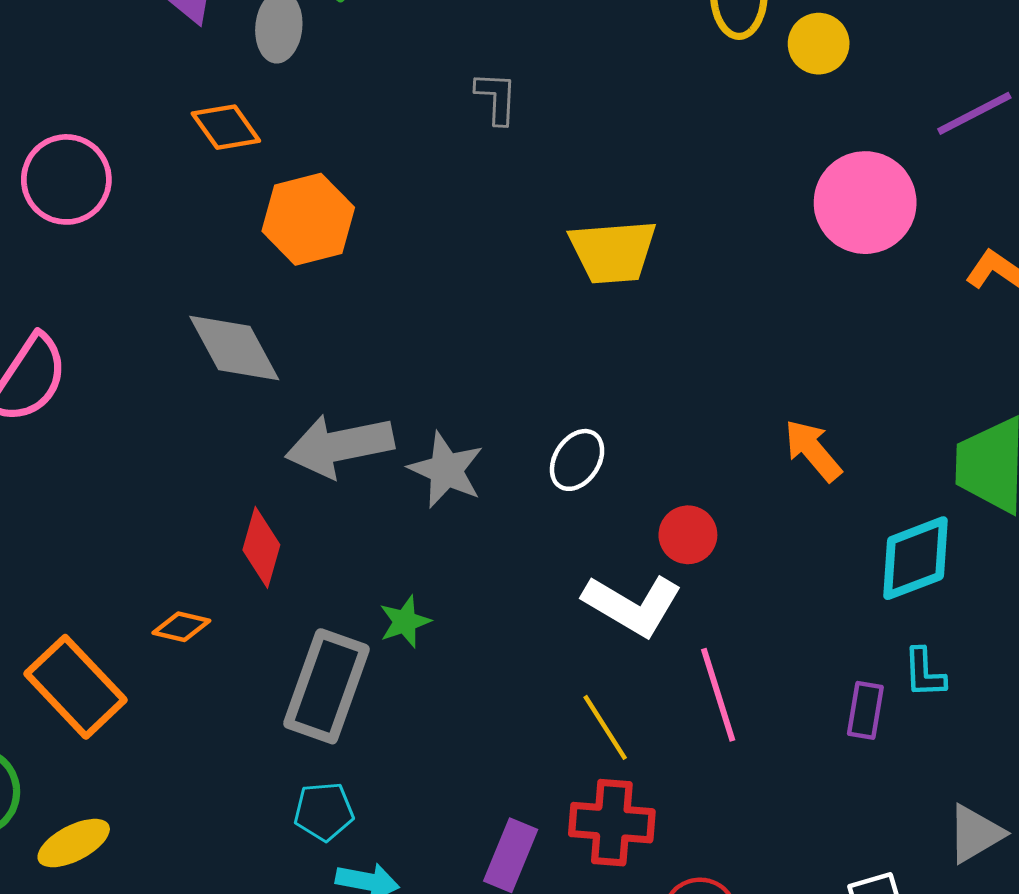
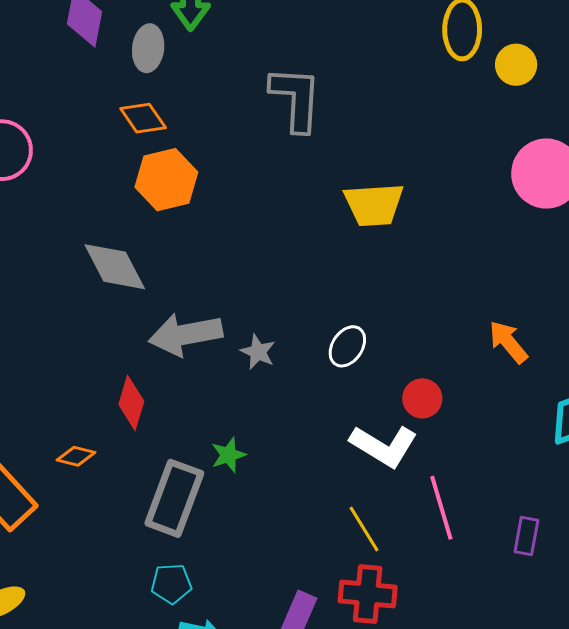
gray L-shape: (496, 98) -> (296, 99), size x1.8
orange diamond: (226, 127) -> (143, 118), moved
gray star: (446, 470) -> (258, 352), size x0.7
purple rectangle: (865, 710) -> (526, 536), moved

